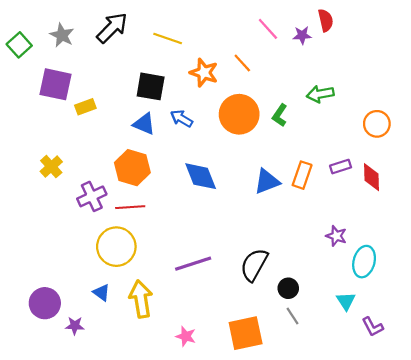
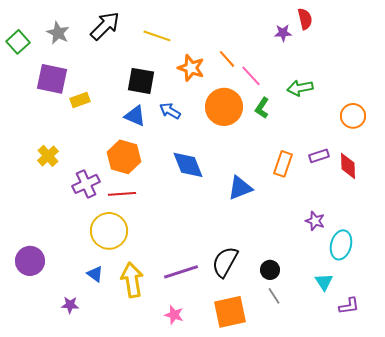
pink line: (268, 29) -> (251, 76), moved
blue triangle: (267, 181) -> (240, 188), moved
purple line: (193, 264) -> (181, 272), moved
black semicircle: (254, 265) -> (225, 262), moved
purple circle: (45, 303) -> (30, 261), moved
purple L-shape: (373, 327) -> (349, 306), turned -70

